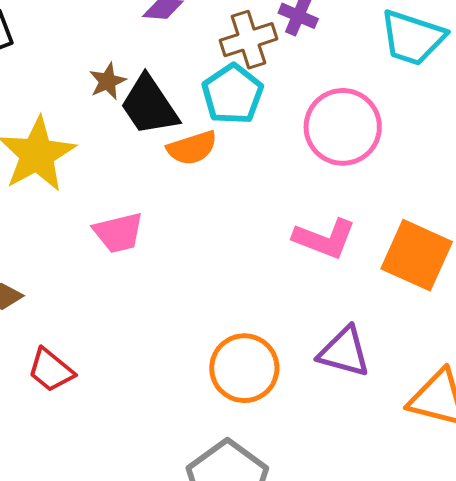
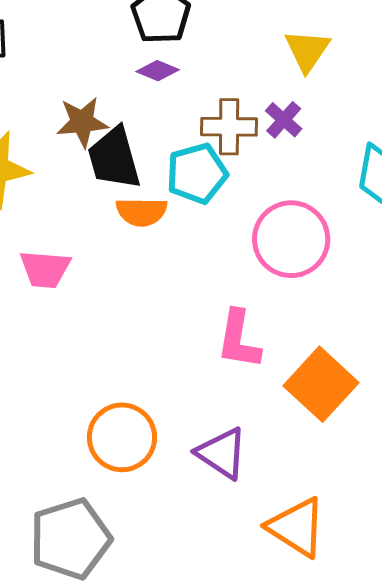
brown star: (108, 81) -> (82, 122), size x1.4
pink L-shape: (324, 239) -> (239, 340), turned 60

